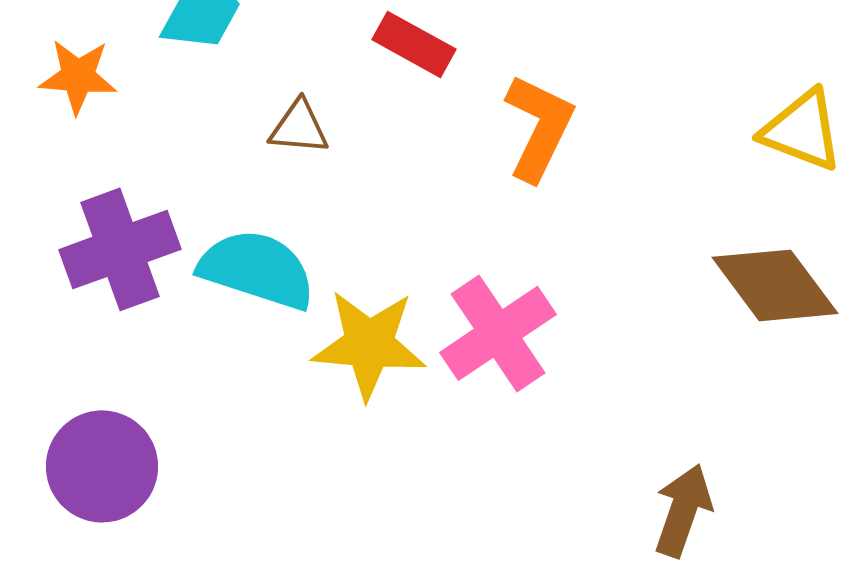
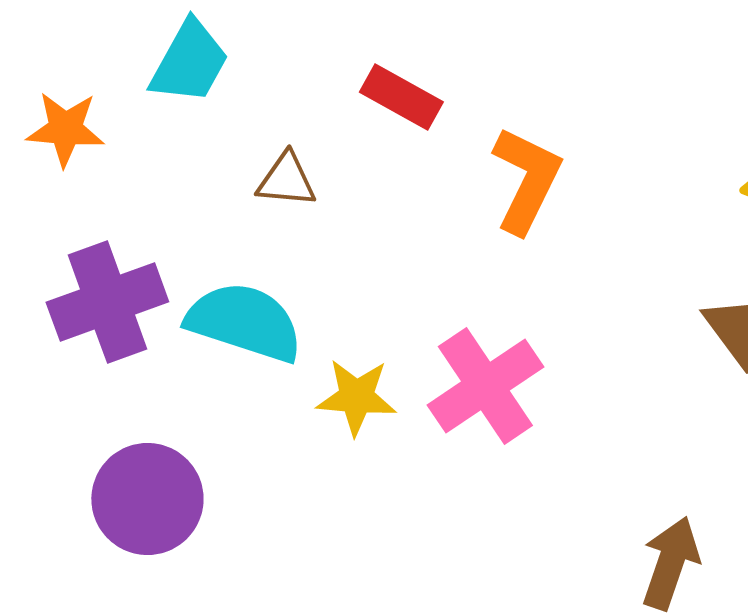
yellow star: (369, 344) -> (356, 397), size x0.7
purple circle: (102, 466) -> (147, 499), moved

